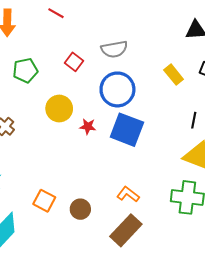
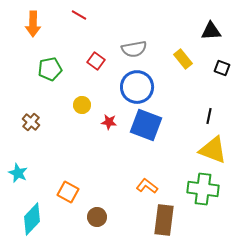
yellow rectangle: (174, 75) -> (183, 59), moved
yellow circle: (59, 109) -> (82, 105), size x0.7
brown circle: (80, 209) -> (97, 217), moved
brown rectangle: (126, 230) -> (164, 220), moved, turned -36

